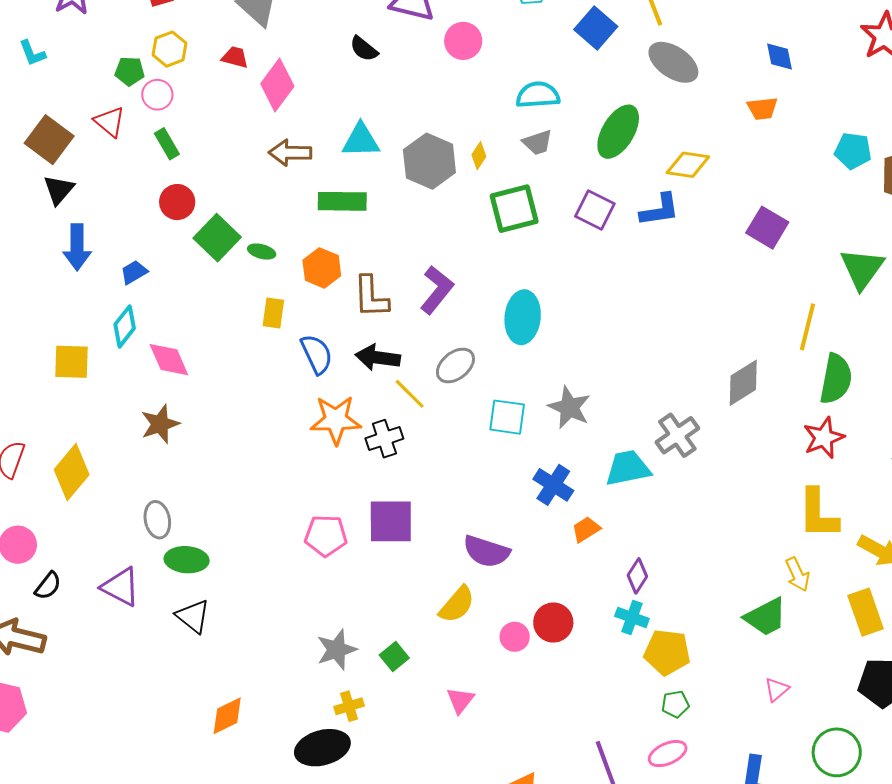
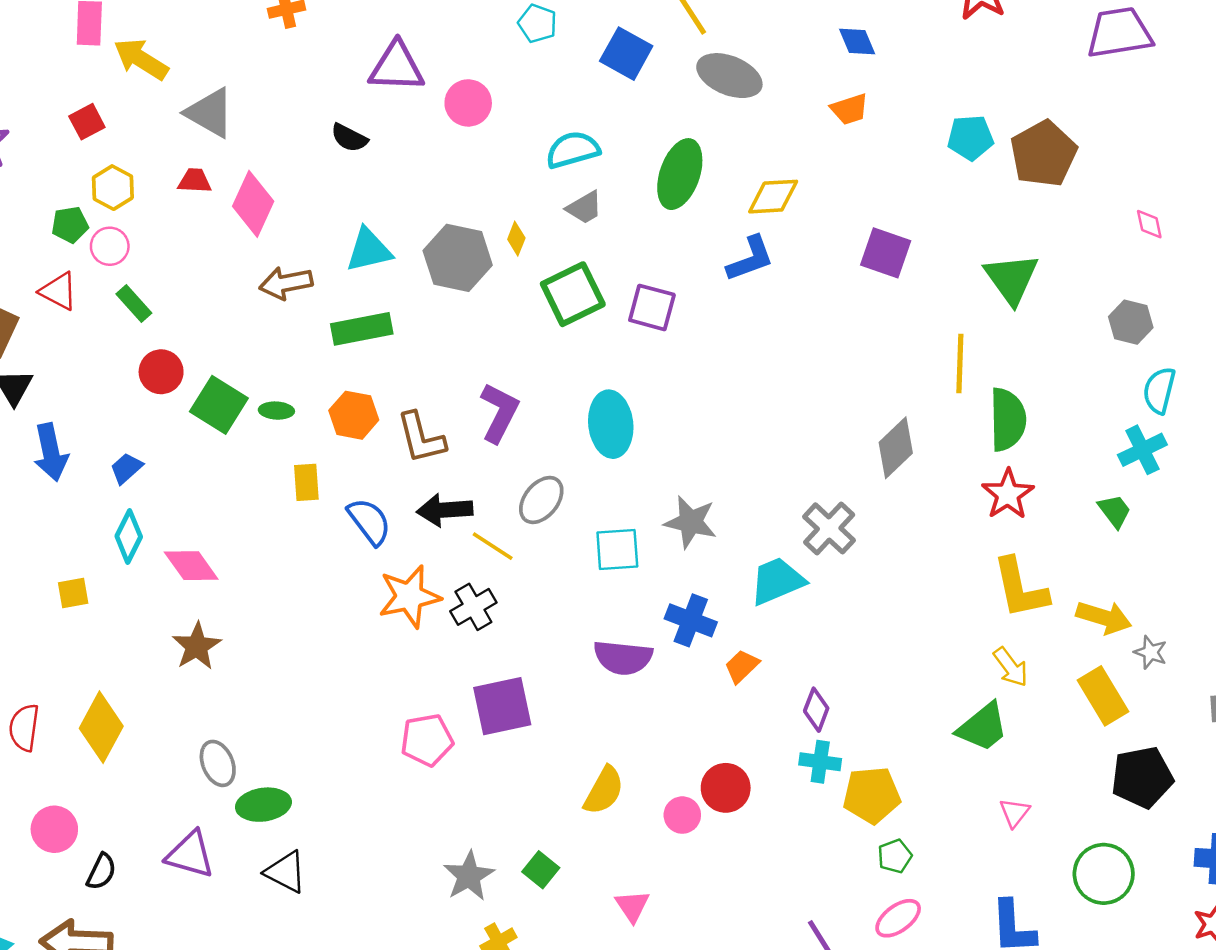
purple square: (595, 210) -> (652, 307), moved
yellow square: (72, 362) -> (73, 593), size x0.7
purple semicircle: (486, 551) -> (623, 658), moved

